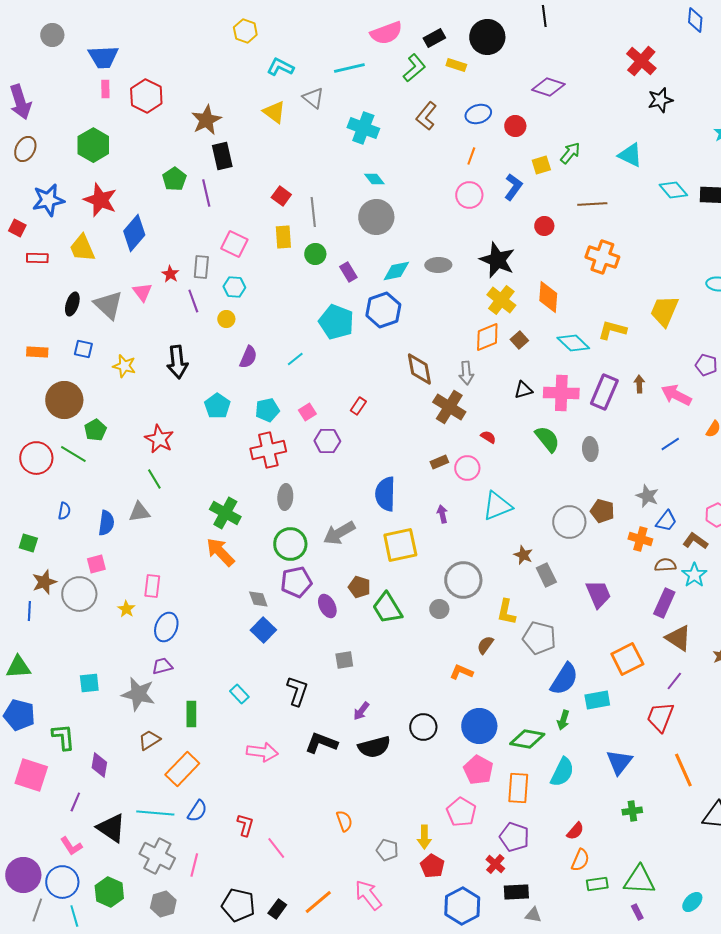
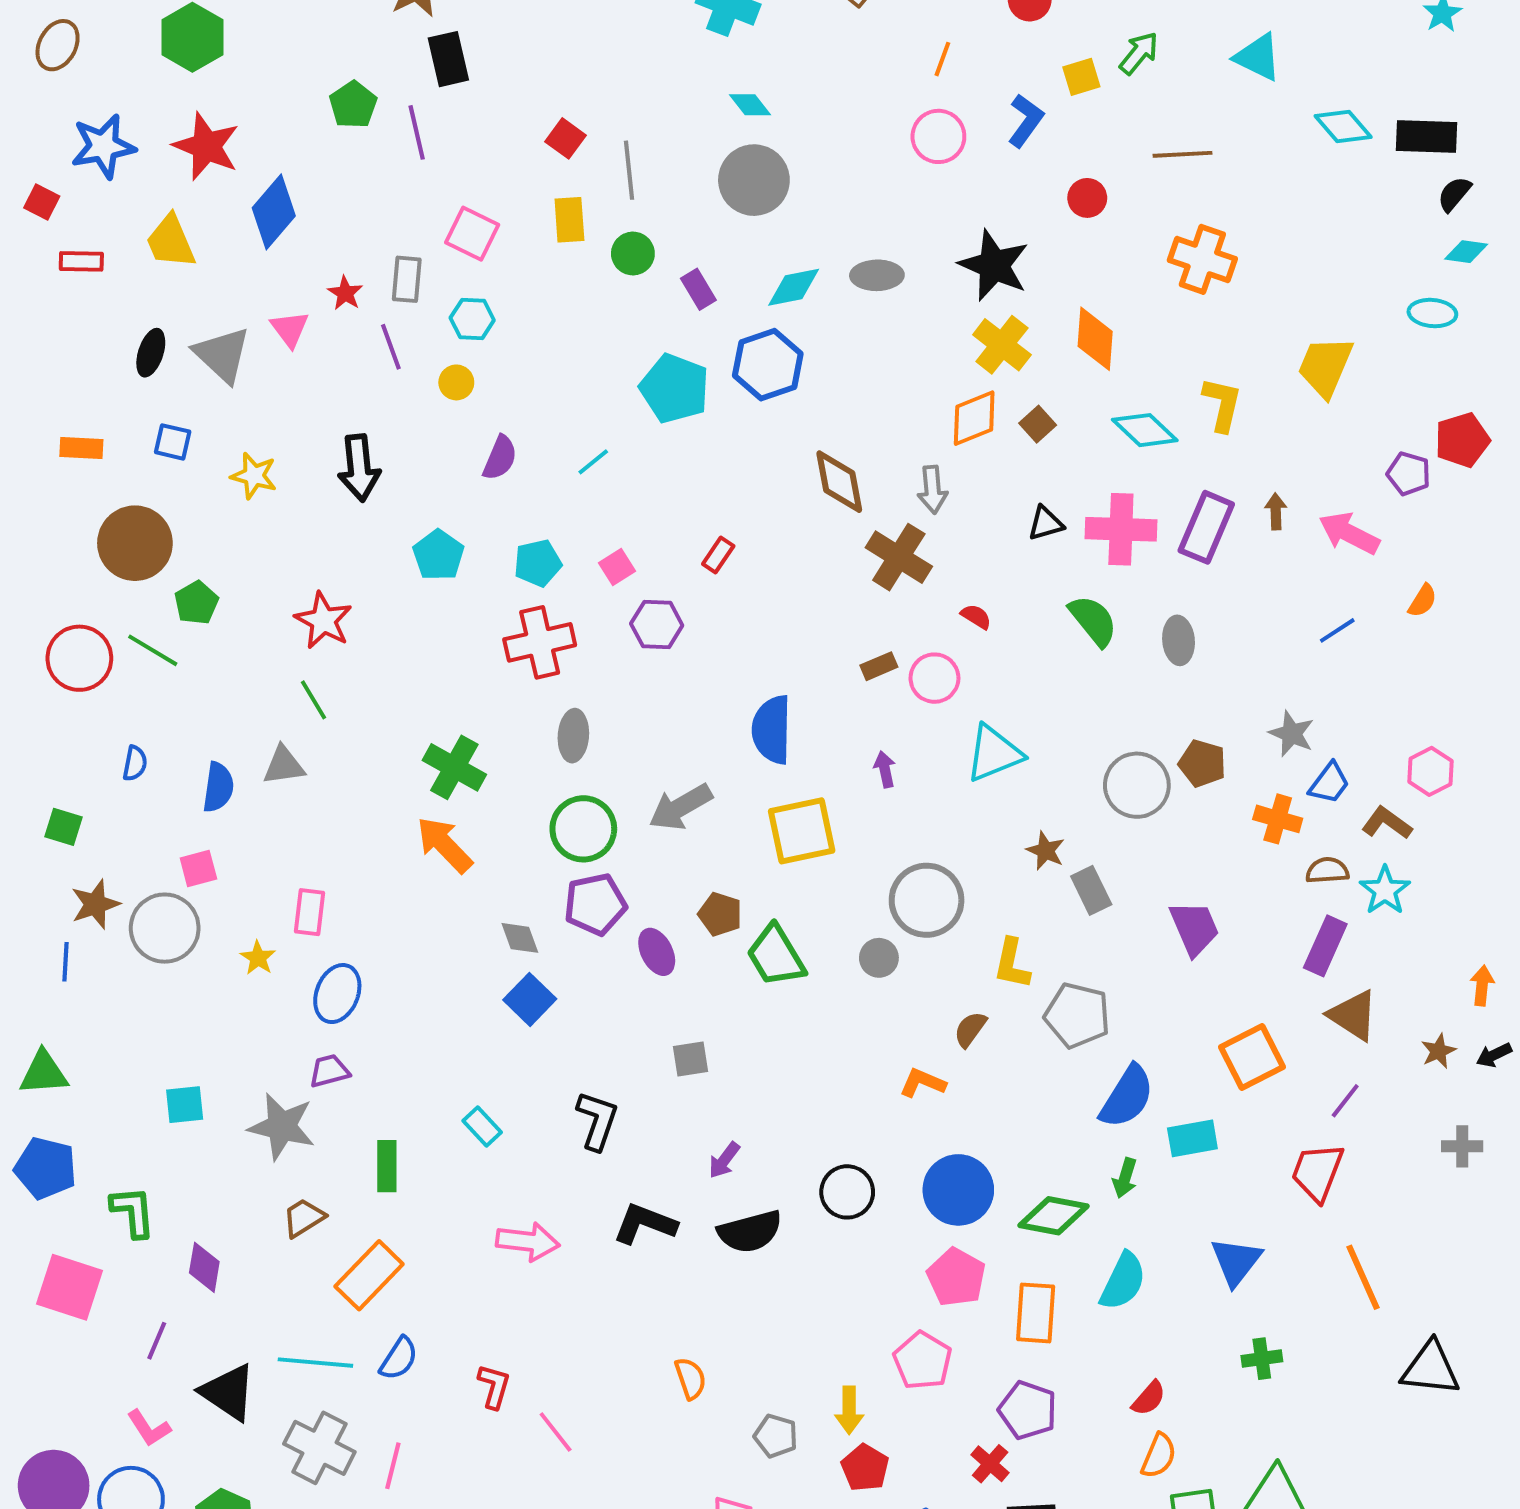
yellow L-shape: (612, 330) -> (1222, 404), turned 88

